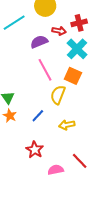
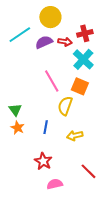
purple semicircle: (39, 42) -> (44, 42), moved
blue line: (38, 116) -> (46, 127), turned -32
pink semicircle: (56, 170) -> (55, 184), moved

